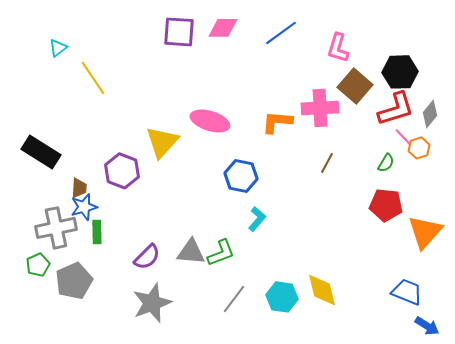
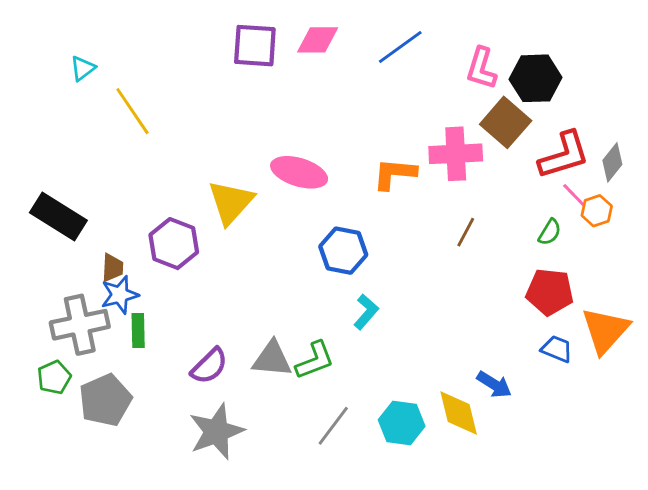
black hexagon: (400, 72) -> (535, 78), moved
blue trapezoid: (407, 292) -> (557, 349), moved, size x0.7
blue arrow: (427, 326) -> (494, 385), moved

